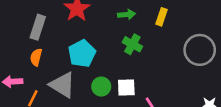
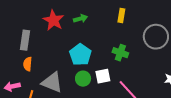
green arrow: (127, 14) -> (80, 19), moved
green cross: (132, 44) -> (120, 53), moved
cyan pentagon: (82, 54) -> (80, 55), moved

